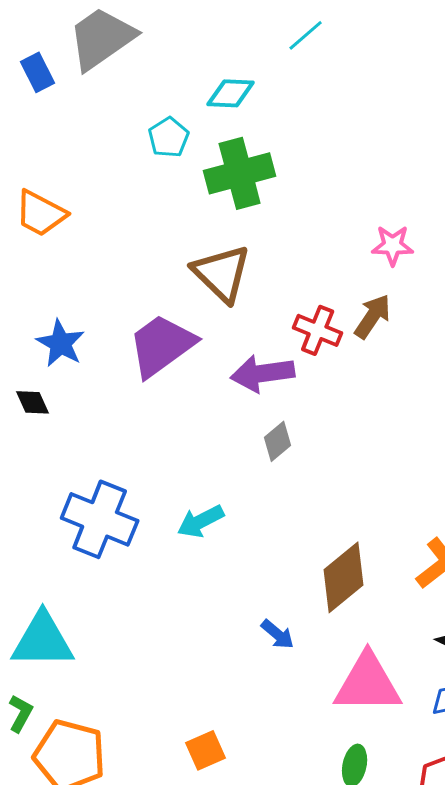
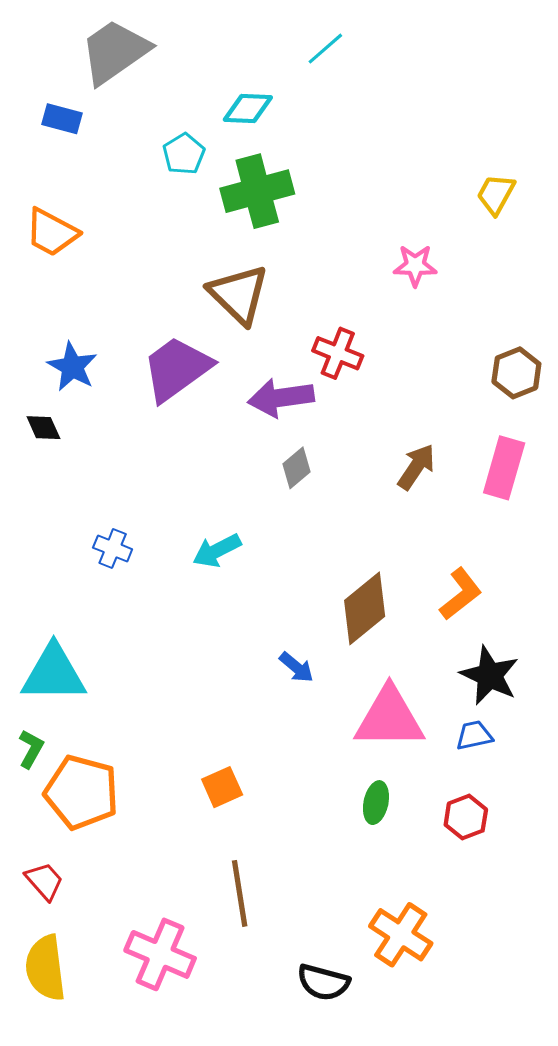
blue rectangle: (38, 72) -> (62, 119), moved, turned -48
brown arrow: (373, 316) -> (416, 467), moved
blue cross: (100, 519) -> (113, 548), size x0.5

